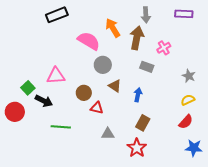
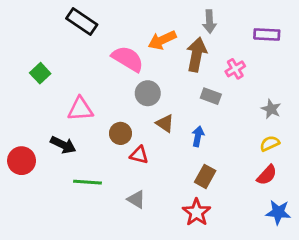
purple rectangle: (184, 14) -> (267, 34), moved
black rectangle: (57, 15) -> (82, 22), turned 55
orange arrow: (113, 28) -> (162, 40), turned -84
green square: (28, 88) -> (40, 73), moved
gray triangle: (108, 134) -> (136, 199), moved, turned 32

